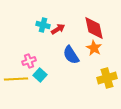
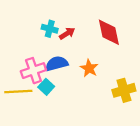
orange star: (94, 48) -> (89, 68), moved
blue semicircle: (71, 55) -> (57, 64), moved, turned 108
pink cross: (29, 61) -> (33, 71), size x1.5

